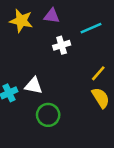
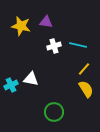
cyan line: (91, 28) -> (78, 45), moved, turned 36
green circle: (48, 115) -> (54, 112), moved

